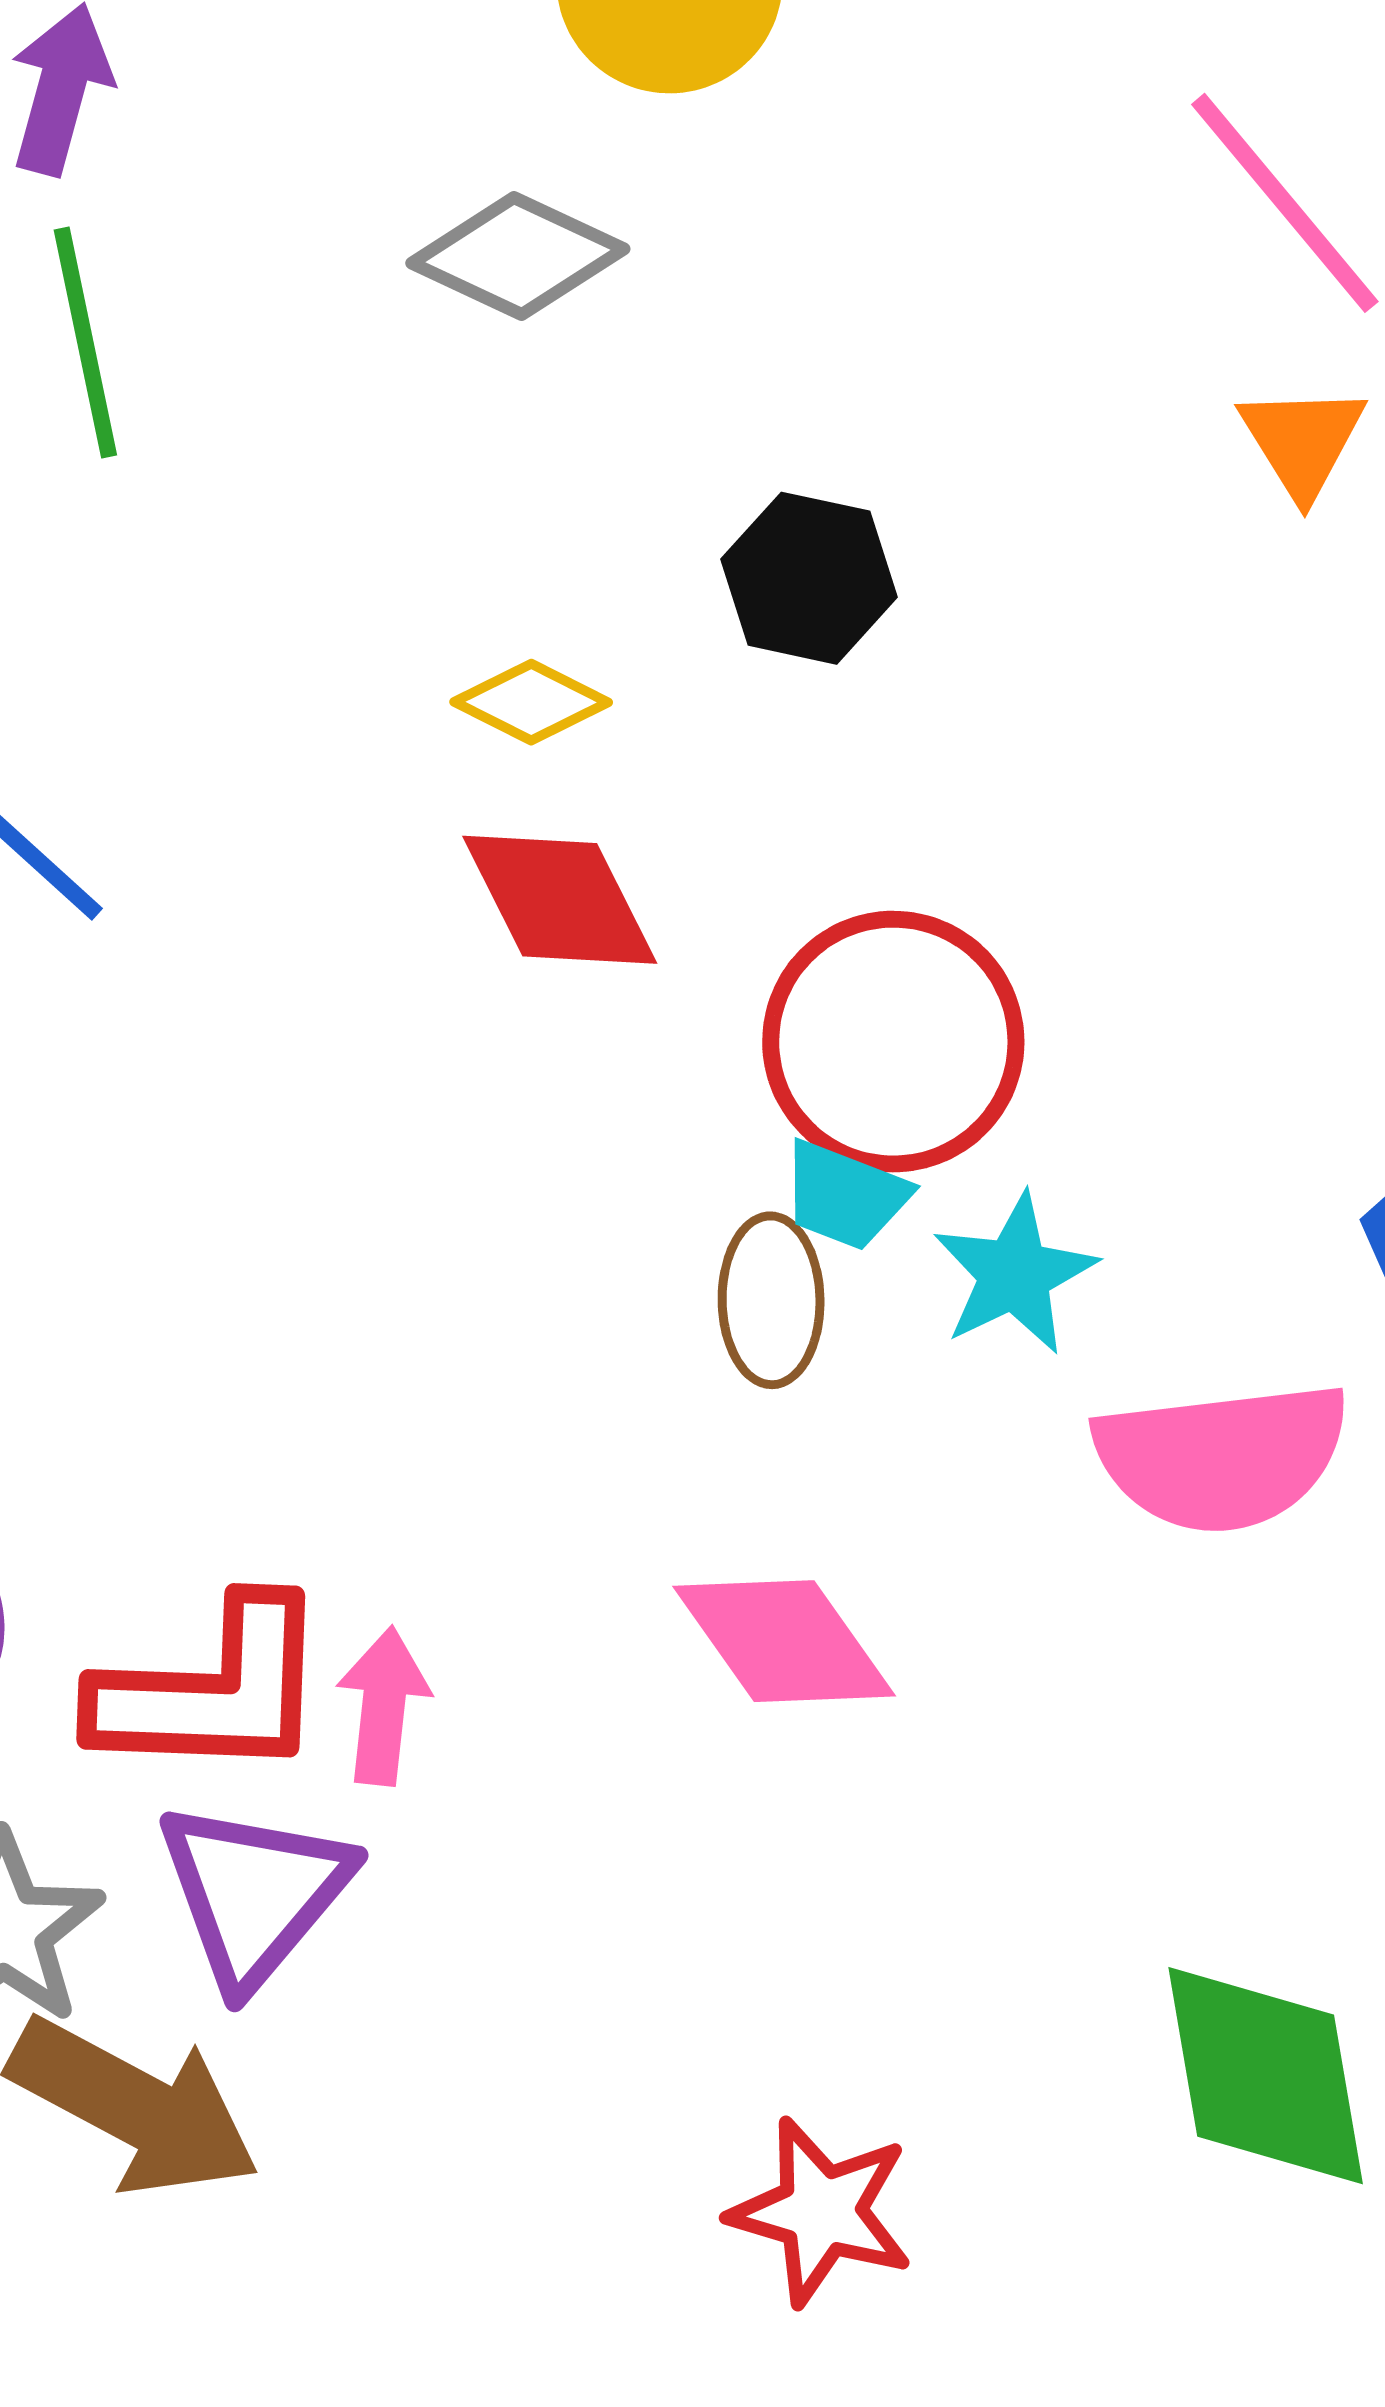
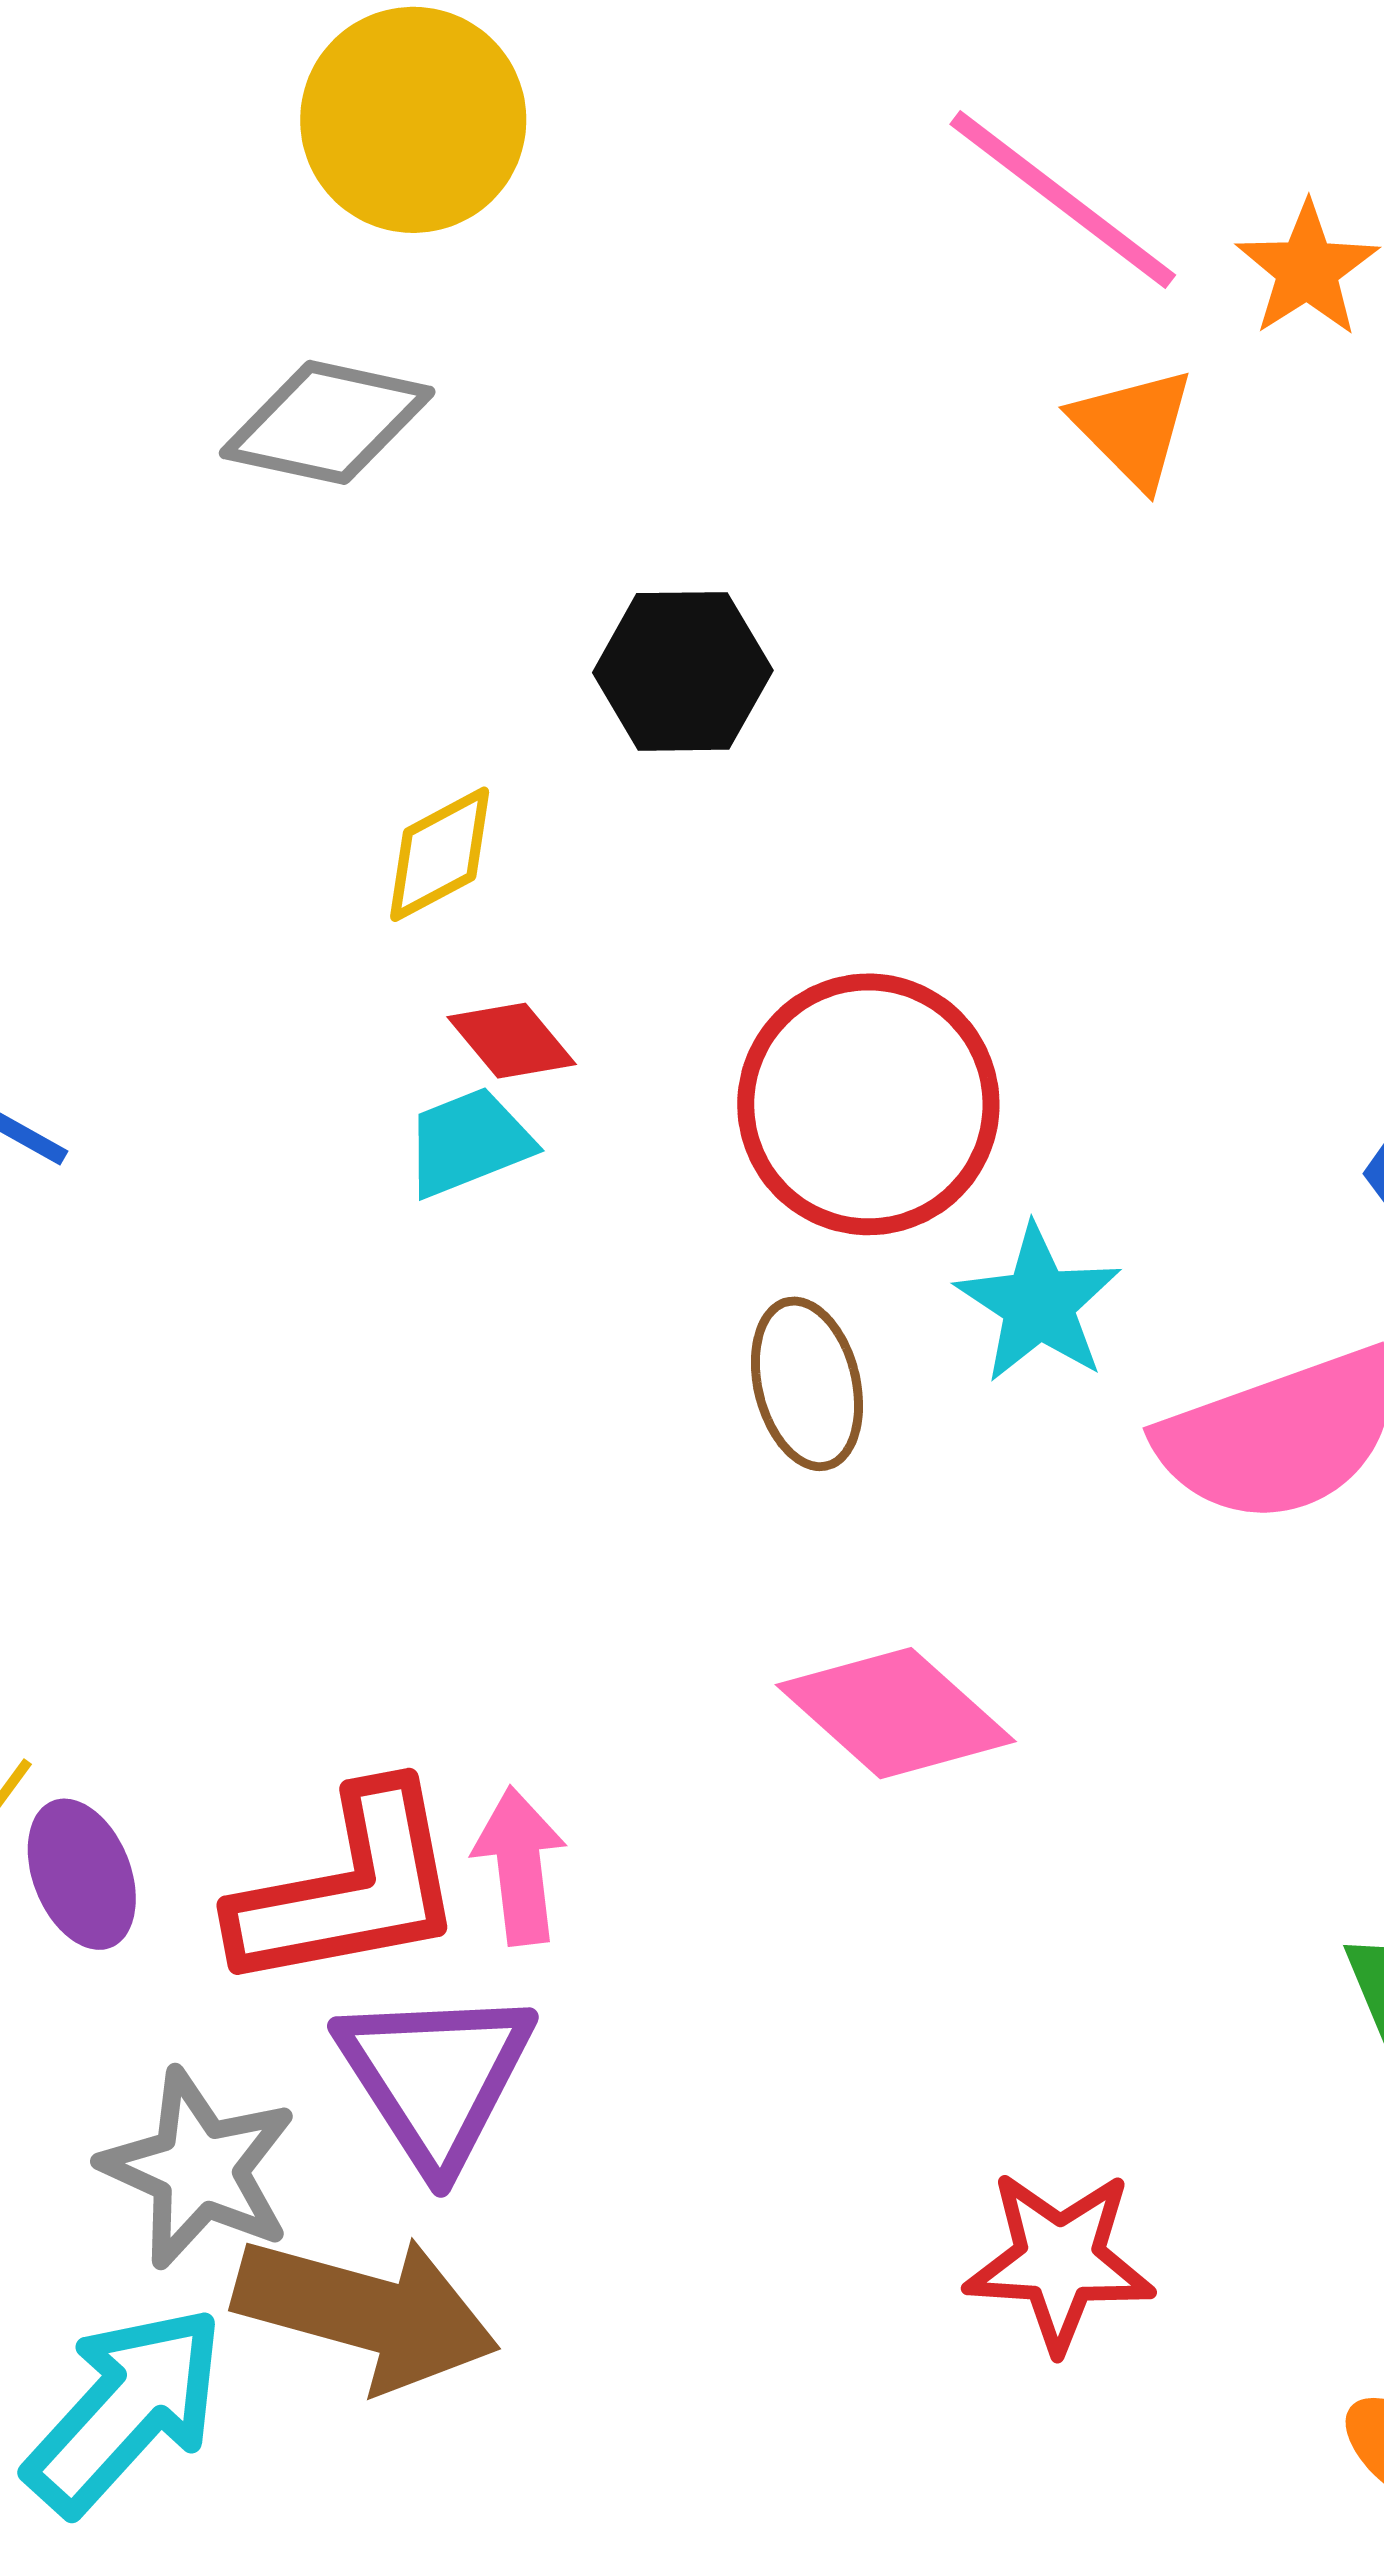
yellow diamond: (531, 702) -> (440, 854), turned -42
red diamond: (560, 900) -> (512, 1041), size x0.6
cyan trapezoid: (845, 1195) -> (469, 1142), moved, turned 150

